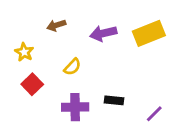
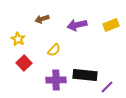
yellow rectangle: (149, 33) -> (111, 25), size x0.7
black rectangle: (114, 100) -> (85, 75), size x1.6
purple line: (154, 114) -> (107, 87), moved

